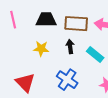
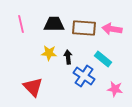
black arrow: (70, 47) -> (68, 57), moved
blue cross: (67, 80) -> (84, 76), moved

